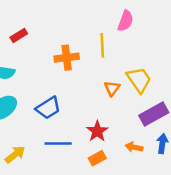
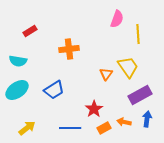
yellow line: (102, 45) -> (138, 34), moved
blue line: (58, 143) -> (70, 128), moved
orange rectangle: (97, 158) -> (104, 128), moved

